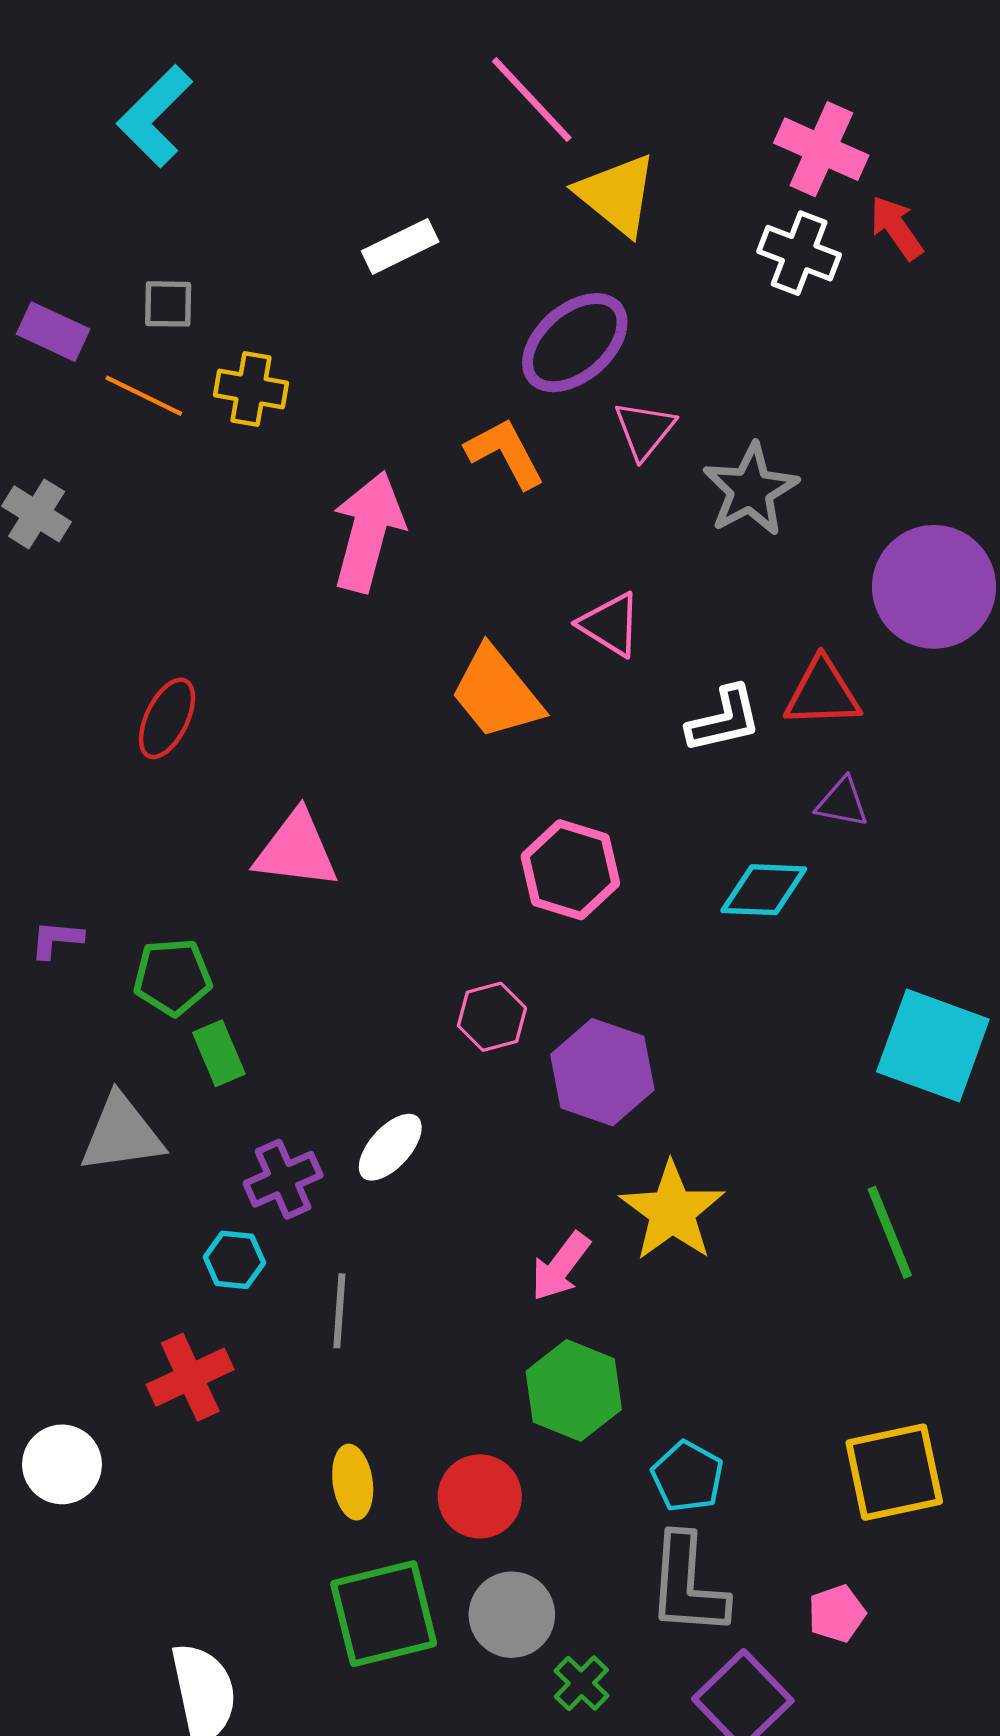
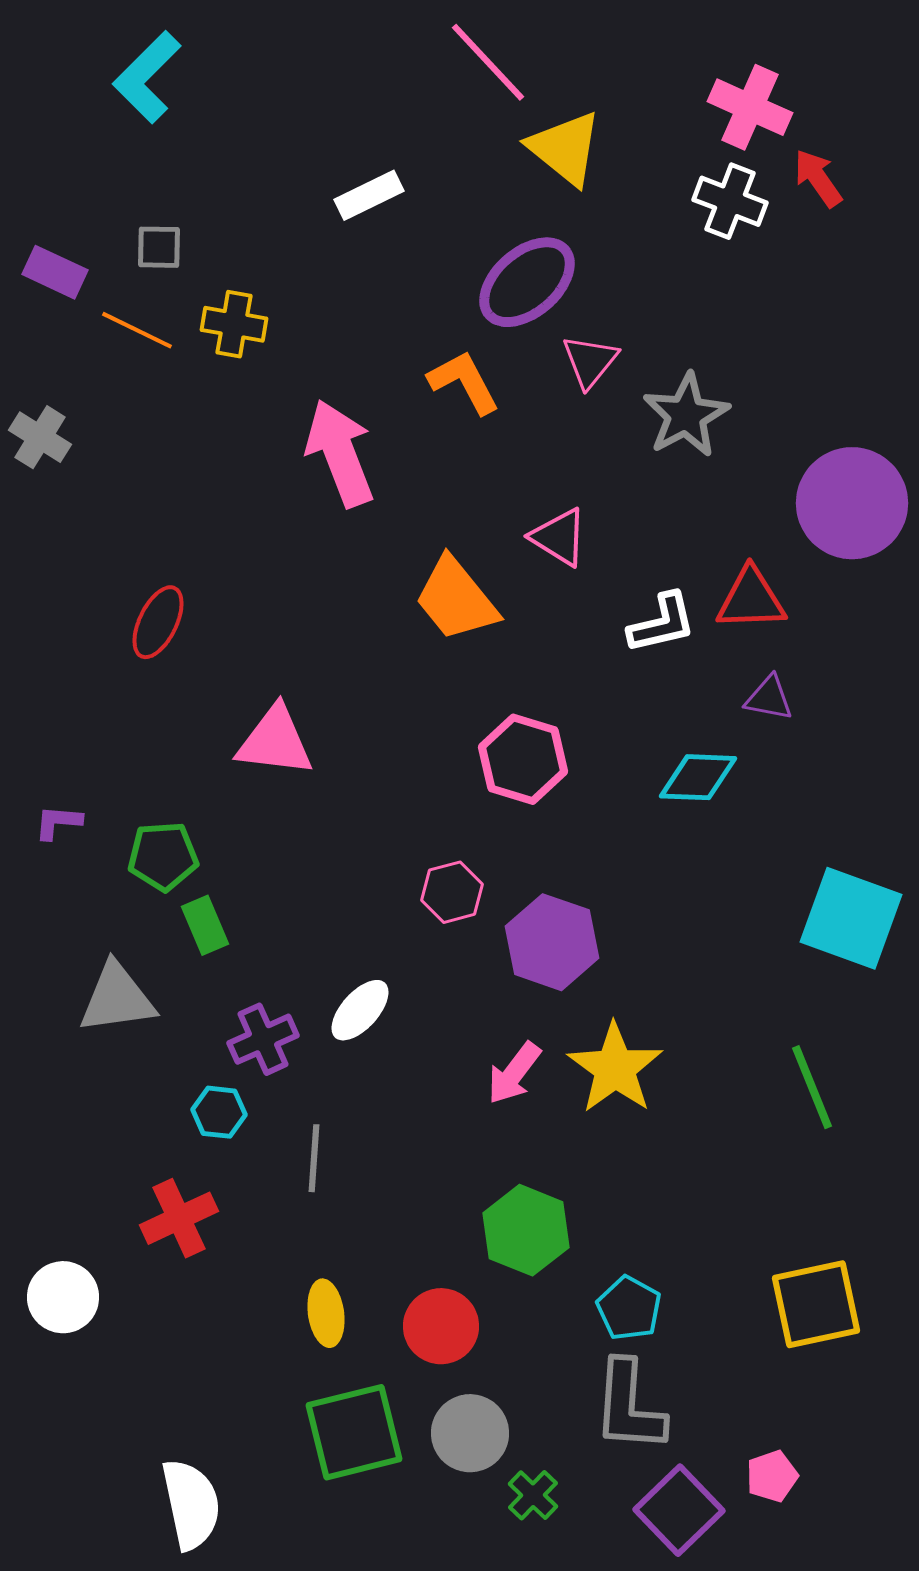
pink arrow: (368, 532) -> (340, 453), turned -36
pink arrow: (560, 1267) -> (514, 1073), moved
pink pentagon: (837, 1614) -> (772, 1476), moved

